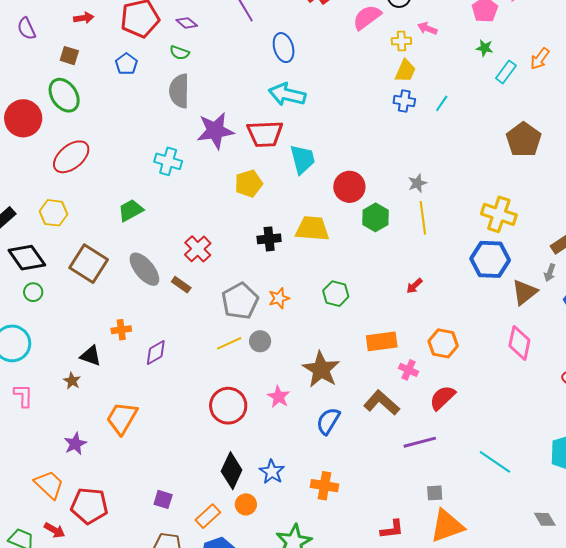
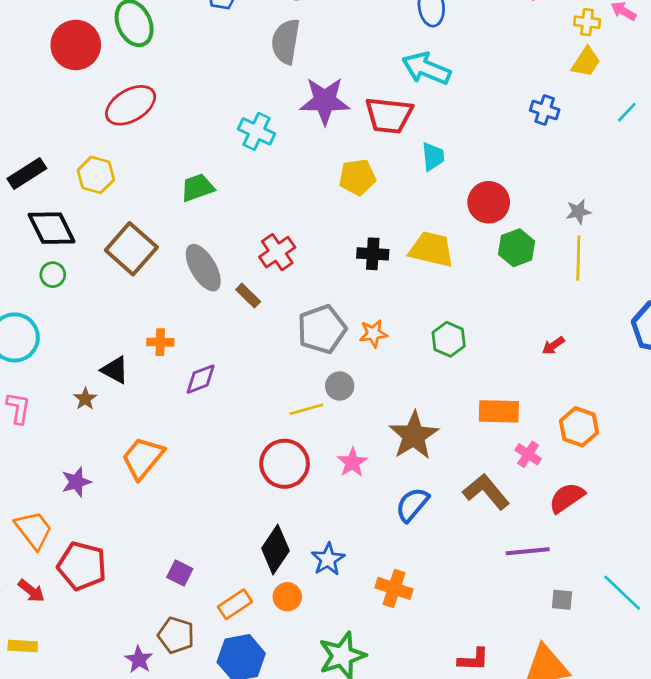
blue cross: (404, 101) -> (545, 110), moved
cyan trapezoid: (303, 159) -> (433, 156), size x0.7
yellow line: (229, 343) -> (306, 409), moved
gray square: (435, 493) -> (562, 600), moved

